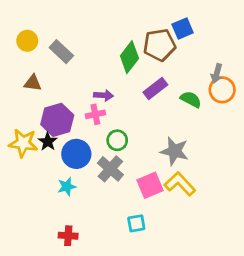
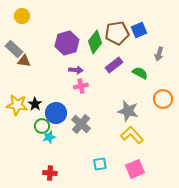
blue square: (183, 29) -> (139, 30), moved
yellow circle: (27, 41) -> (22, 16), moved
gray rectangle: (61, 52) -> (14, 49), moved
orange circle: (222, 90) -> (163, 99), moved
pink cross: (95, 114) -> (81, 86), moved
purple hexagon: (57, 120) -> (67, 43), moved
green circle: (117, 140) -> (42, 126), moved
pink square: (150, 185) -> (135, 169), moved

